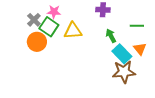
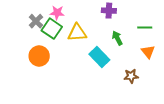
orange circle: (37, 42) -> (39, 56), moved
cyan rectangle: (122, 54) -> (99, 57), moved
brown star: (124, 72) -> (131, 76), size x0.6

